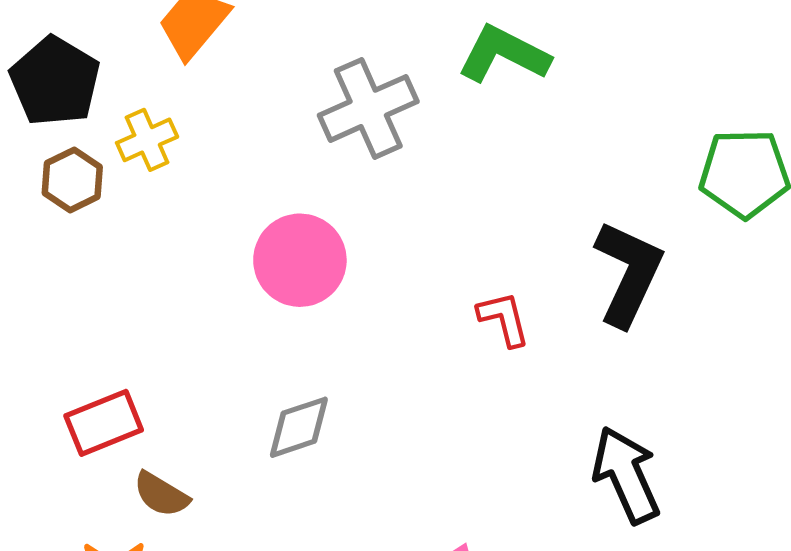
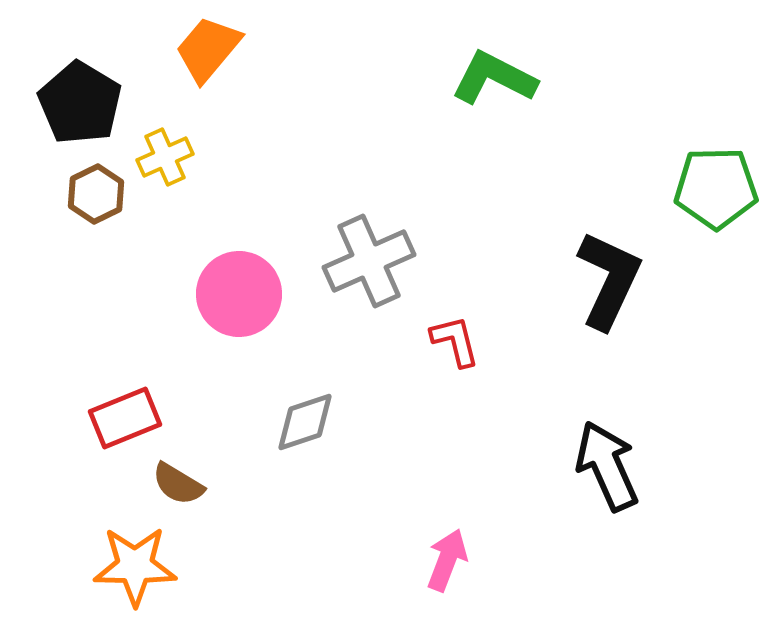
gray cross: (368, 108) -> (369, 261), moved
pink circle: (300, 260) -> (239, 294), moved
red L-shape: (504, 319) -> (455, 341), moved

